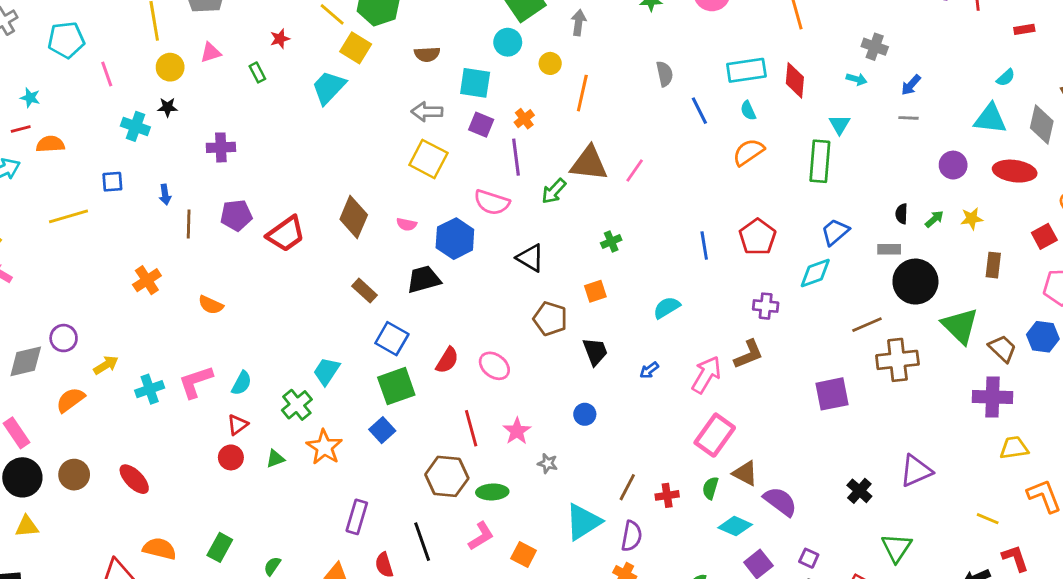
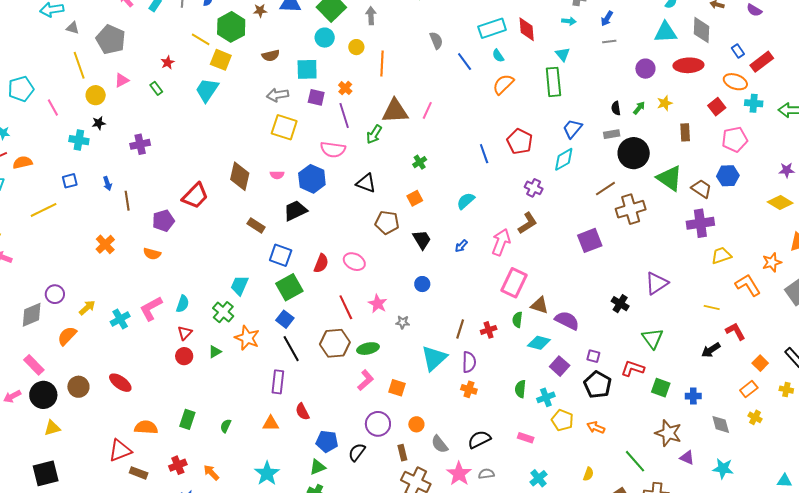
purple pentagon: (236, 215) -> (163, 221), moved
purple cross: (766, 306) -> (534, 188), turned 30
black line: (422, 542) -> (291, 349), moved

